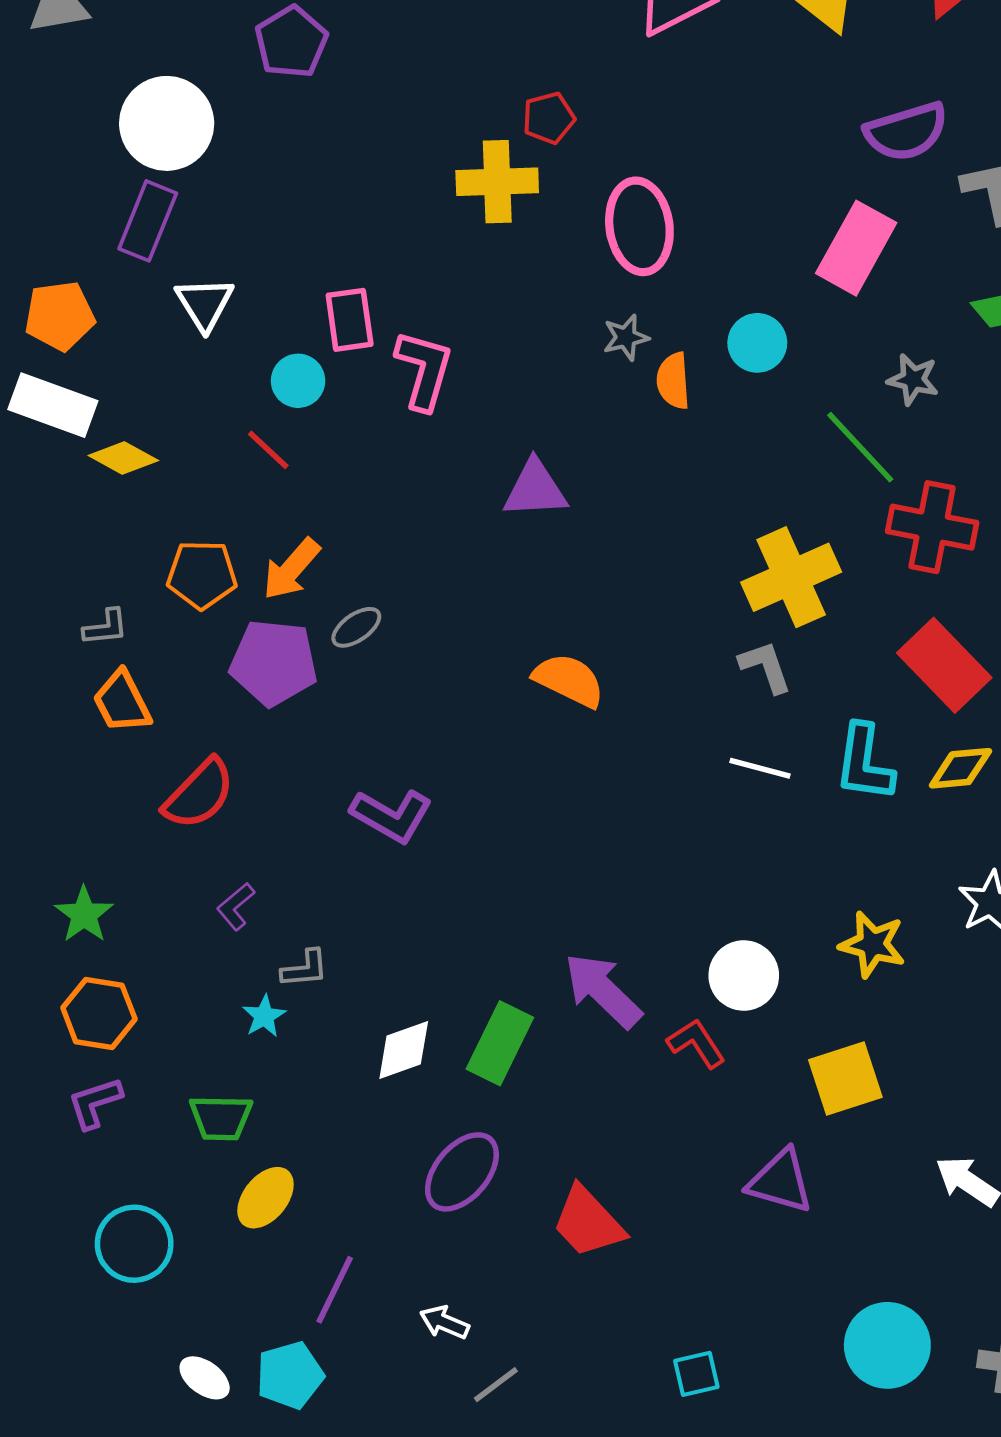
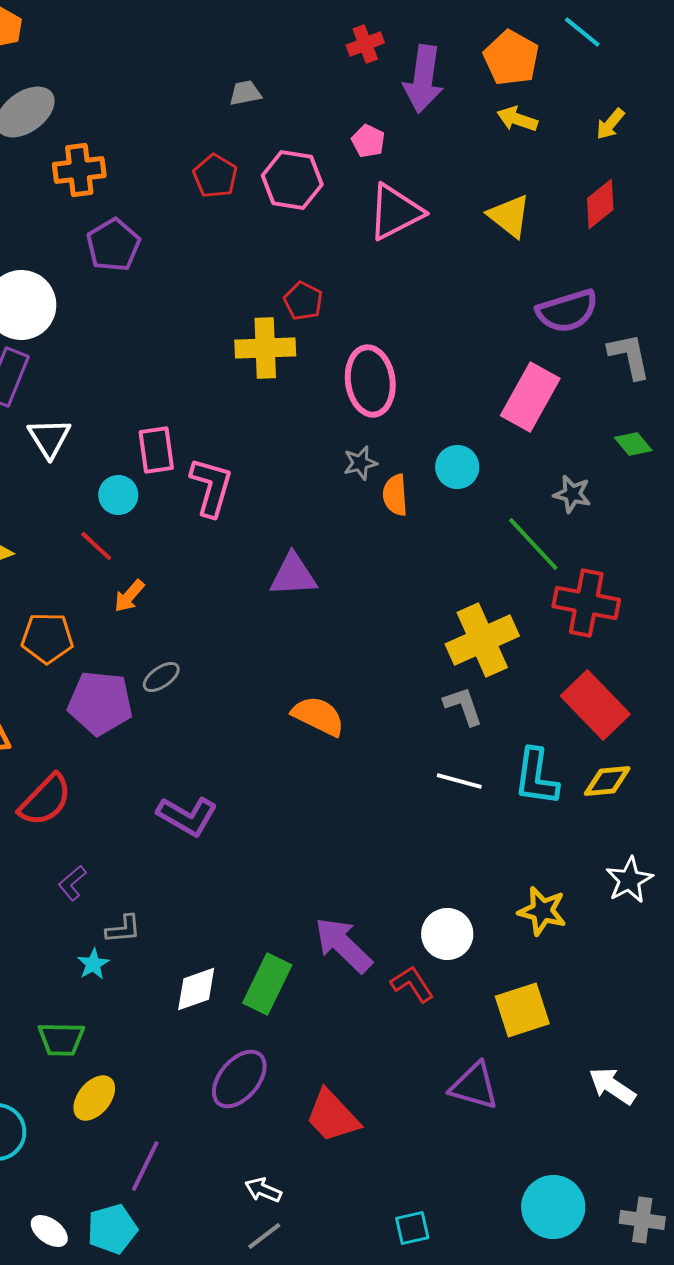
red pentagon: (549, 118) -> (303, 301), turned -30
orange arrow: (291, 569) -> (129, 596), moved, size x0.7
white arrow: (444, 1322) -> (263, 1190), moved

